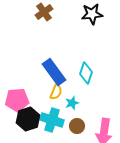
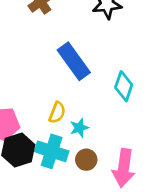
blue rectangle: (54, 72) -> (74, 61), moved
cyan diamond: (86, 73) -> (124, 86), moved

